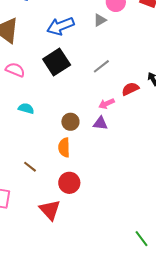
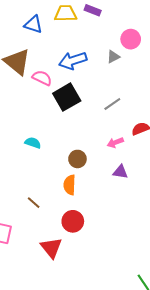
pink semicircle: (15, 70) -> (42, 78), moved
purple triangle: (100, 123) -> (120, 172), moved

